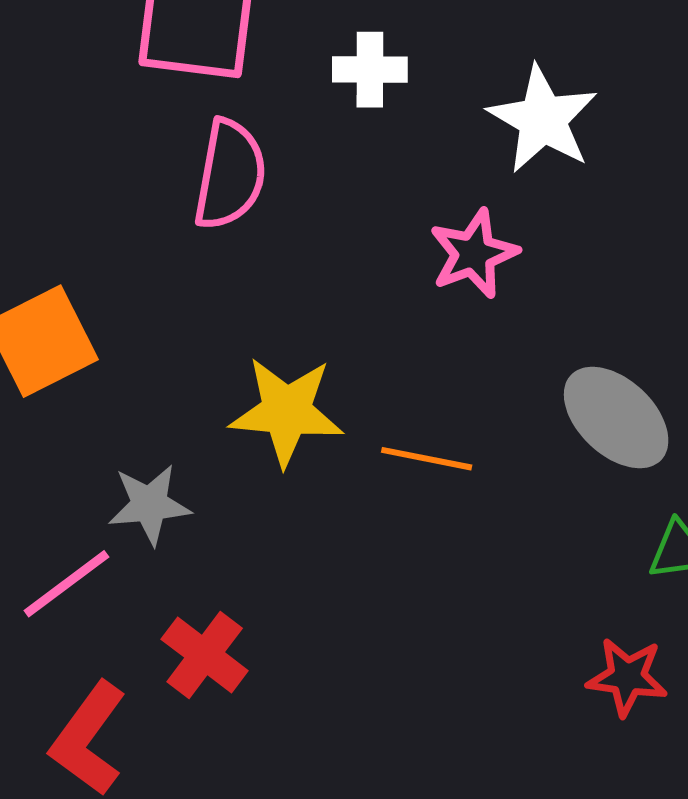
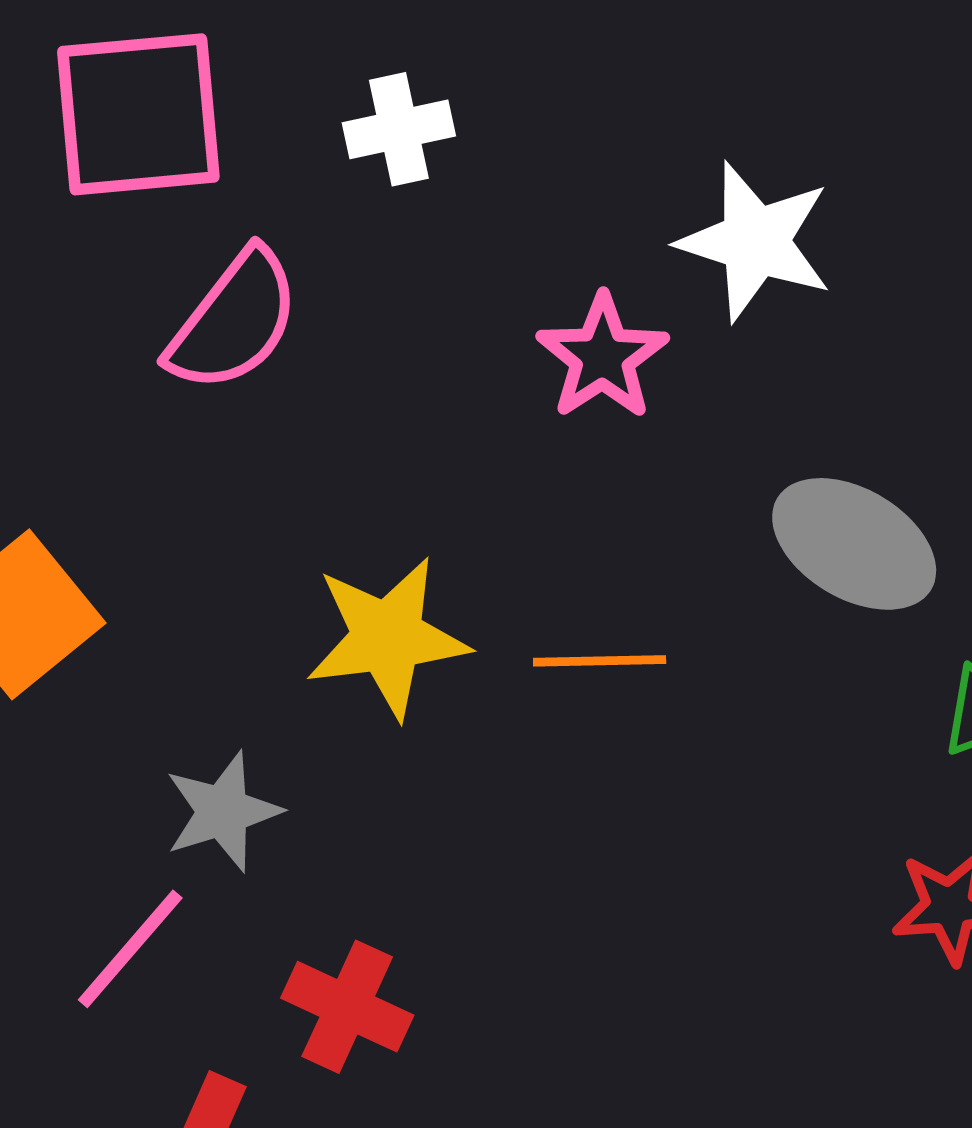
white star: (543, 119) -> (755, 241), moved
pink semicircle: (230, 175) -> (234, 321), turned 40

